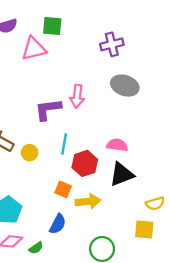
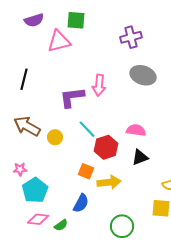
cyan line: (64, 144) -> (87, 129), turned -54
black triangle: (122, 174) -> (140, 157), size x0.7

